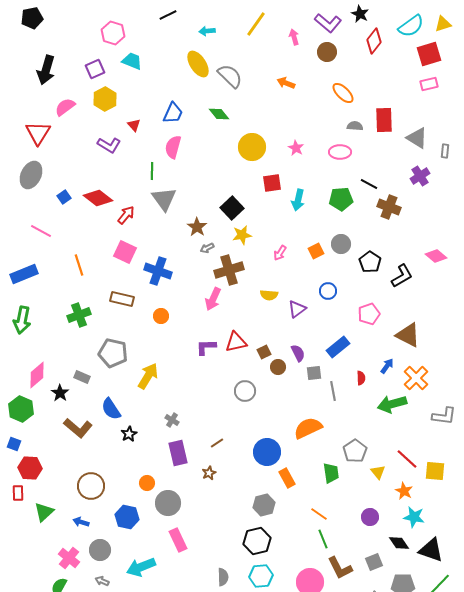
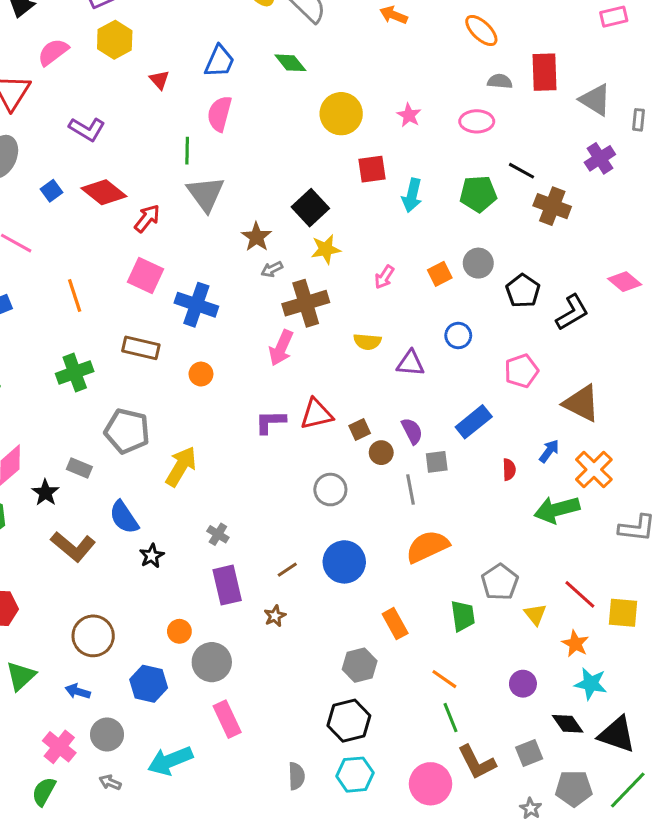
purple L-shape: (109, 145) -> (87, 129), moved
purple triangle: (297, 309) -> (410, 363), turned 42
gray line: (333, 391) -> (410, 490), moved
blue circle: (267, 452) -> (344, 562), moved

